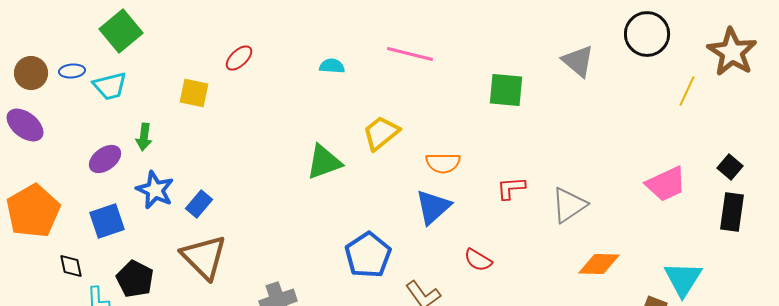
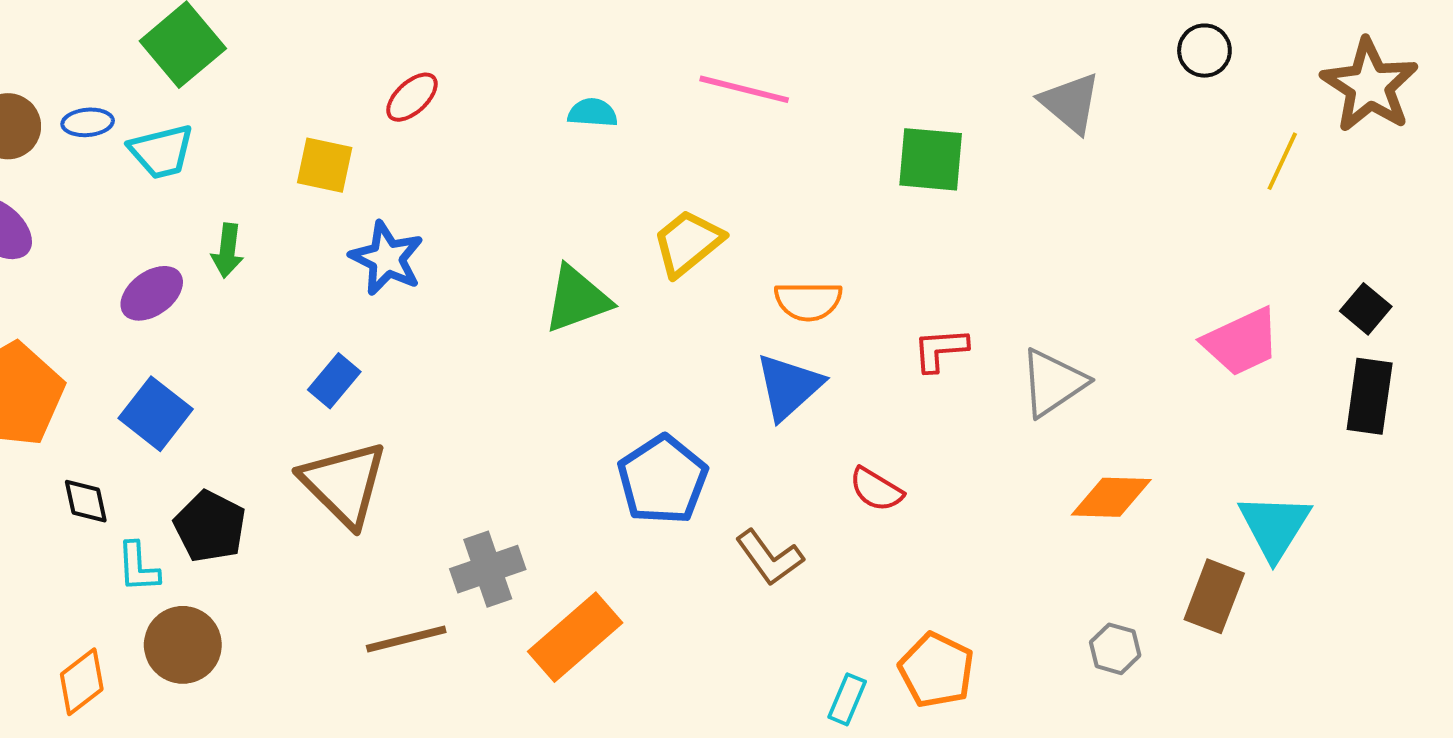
black circle: (647, 34) -> (1204, 51), size x0.6
blue star: (155, 190) -> (387, 258), moved
blue square: (107, 221) -> (156, 414), turned -33

